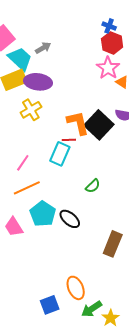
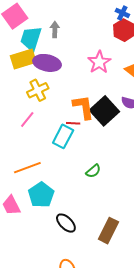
gray arrow: (43, 48) -> (55, 29), turned -63
cyan trapezoid: (20, 59) -> (31, 39), turned -120
pink star: (108, 68) -> (99, 62), moved
pink line: (23, 163) -> (27, 119), moved
black ellipse: (70, 219) -> (66, 223), moved

